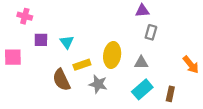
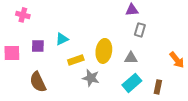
purple square: (41, 40) -> (38, 46), moved
cyan triangle: (67, 42) -> (62, 39), turned 40
brown semicircle: (61, 80) -> (38, 82), moved

